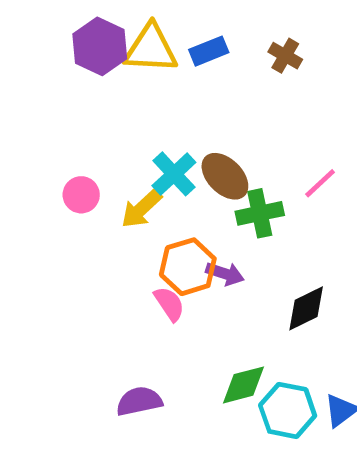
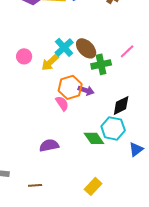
green diamond: (244, 385) -> (94, 138), turned 70
cyan hexagon: (288, 410) -> (113, 128), moved

